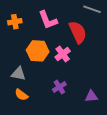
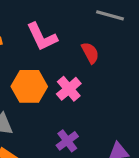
red semicircle: (78, 32) -> (90, 53), size x0.6

